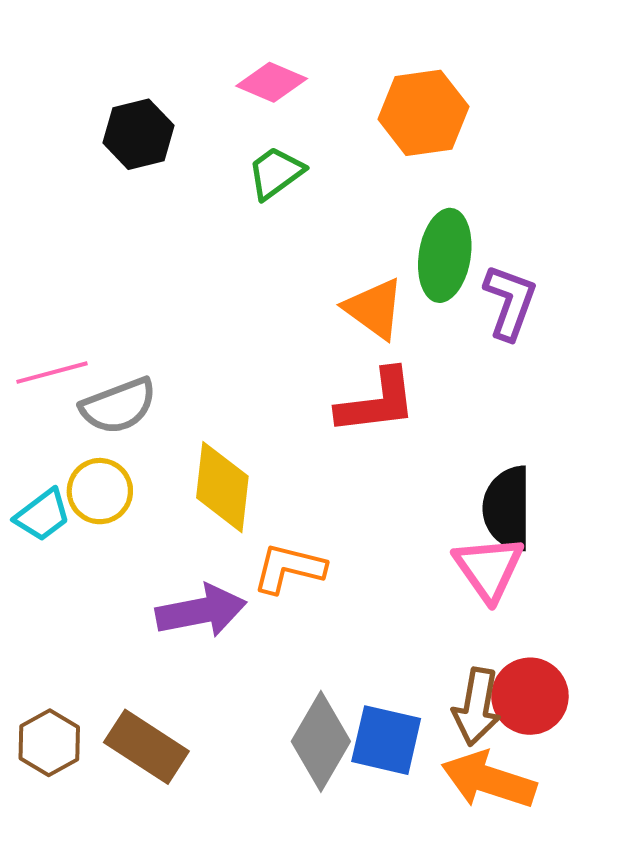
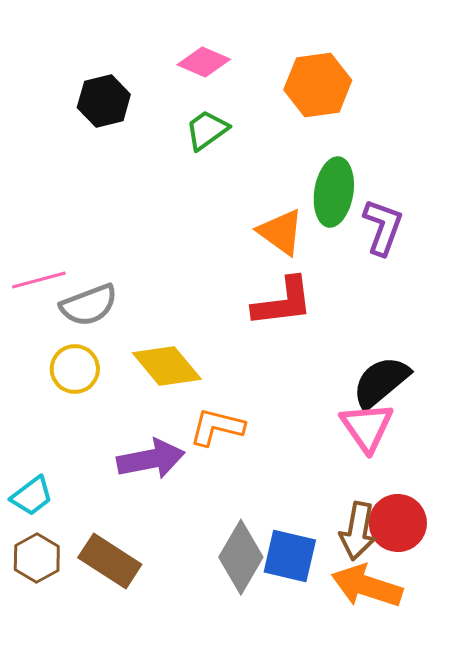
yellow diamond: (222, 487) -> (167, 366), turned -46
black semicircle: (507, 508) -> (381, 382), turned 50
cyan trapezoid: (43, 515) -> (32, 496), moved

